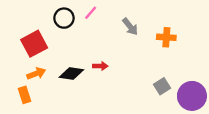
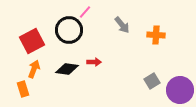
black circle: (64, 18) -> (69, 30), moved, size x1.4
orange arrow: (36, 74) -> (34, 69), turned -48

